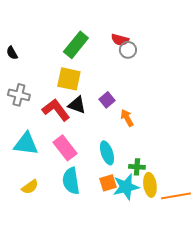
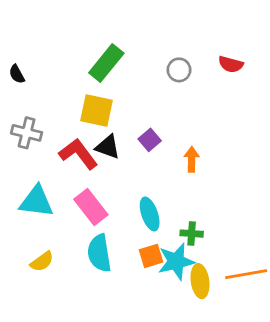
red semicircle: (120, 40) -> (231, 64), moved
orange arrow: (127, 118) -> (192, 159), moved, turned 30
yellow ellipse: (150, 185) -> (200, 281), moved

